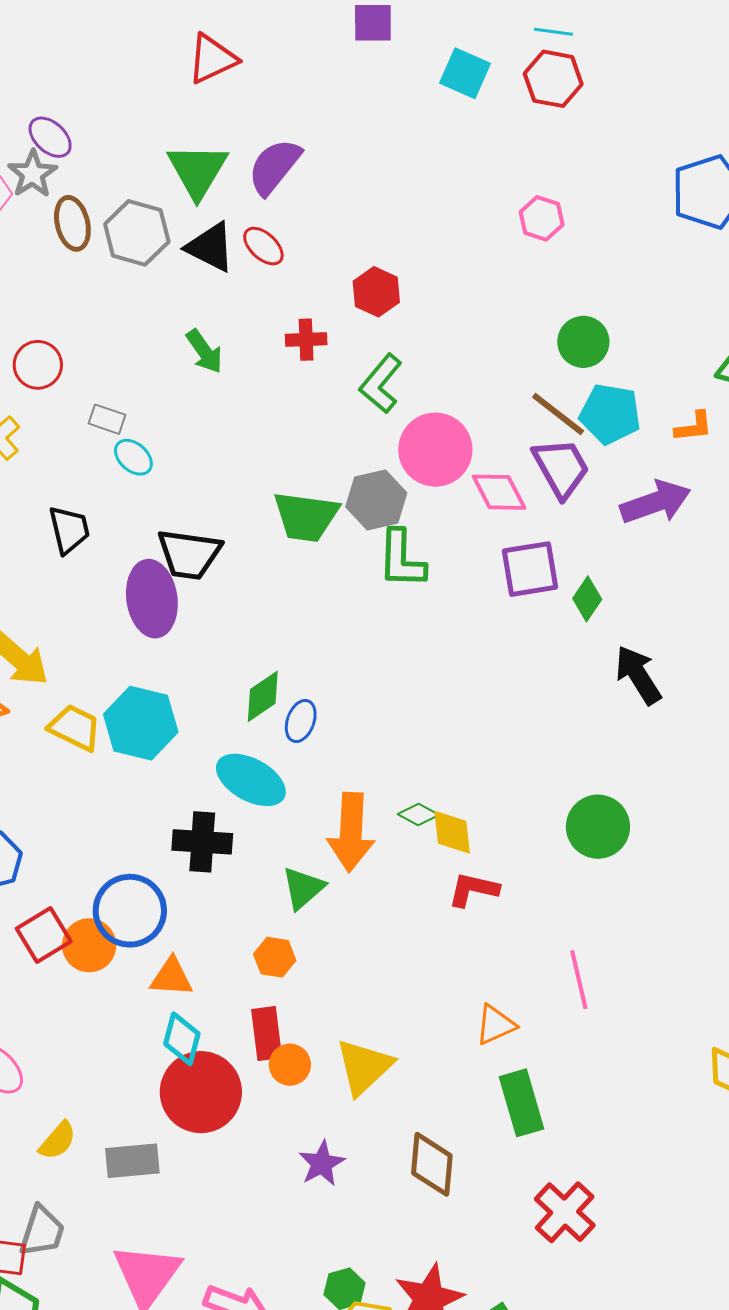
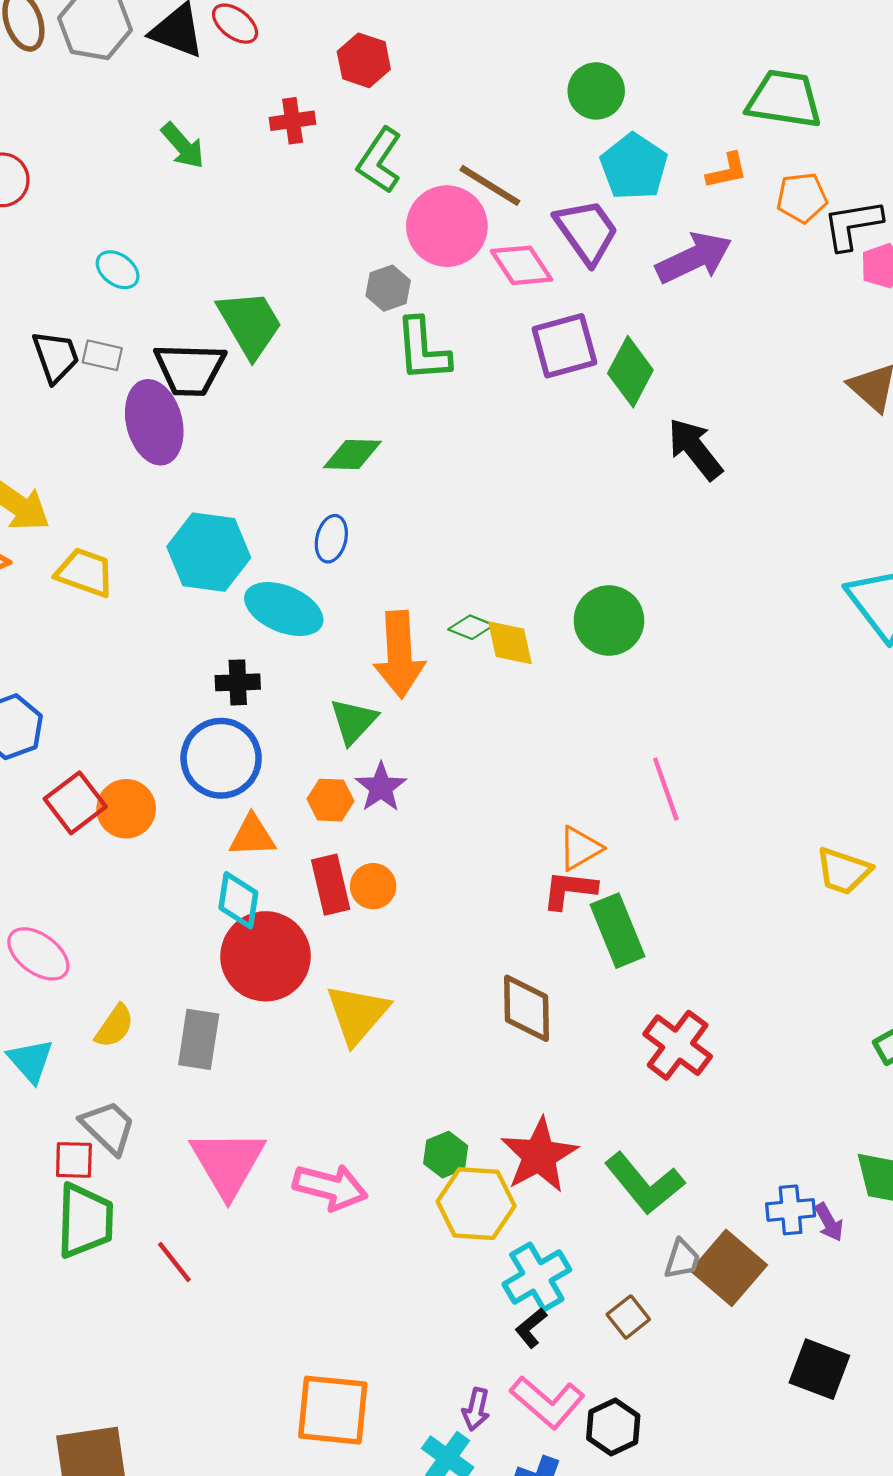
brown line: (558, 414) -> (490, 185), moved
cyan pentagon: (610, 414) -> (634, 167), turned 30
gray rectangle: (107, 419) -> (102, 355), moved
gray hexagon: (376, 500) -> (388, 288), size x0.7
green trapezoid: (306, 517) -> (250, 324), moved, turned -122
green diamond: (587, 599) -> (630, 372), size x1.4
green diamond: (263, 696) -> (352, 454), moved, turned 42
cyan hexagon: (141, 723) -> (209, 552), moved
green circle: (598, 827) -> (609, 621), moved
black cross: (202, 842) -> (238, 682), size x0.7
red L-shape: (473, 889) -> (569, 890), moved
blue circle: (130, 911) -> (221, 758), moved
orange triangle: (171, 977) -> (252, 836), moved
orange circle: (290, 1065) -> (373, 886), moved
yellow triangle: (364, 1067) -> (357, 1014), moved
gray rectangle: (132, 1161) -> (199, 1039), turned -70
purple star: (322, 1164) -> (381, 787), moved
gray trapezoid: (42, 1231) -> (108, 1127), turned -58

